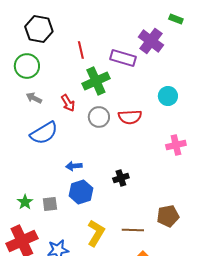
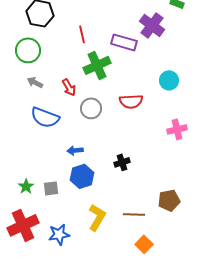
gray circle: (99, 117) -> (91, 108), moved
blue semicircle: (44, 133) -> (45, 117), turned 52

